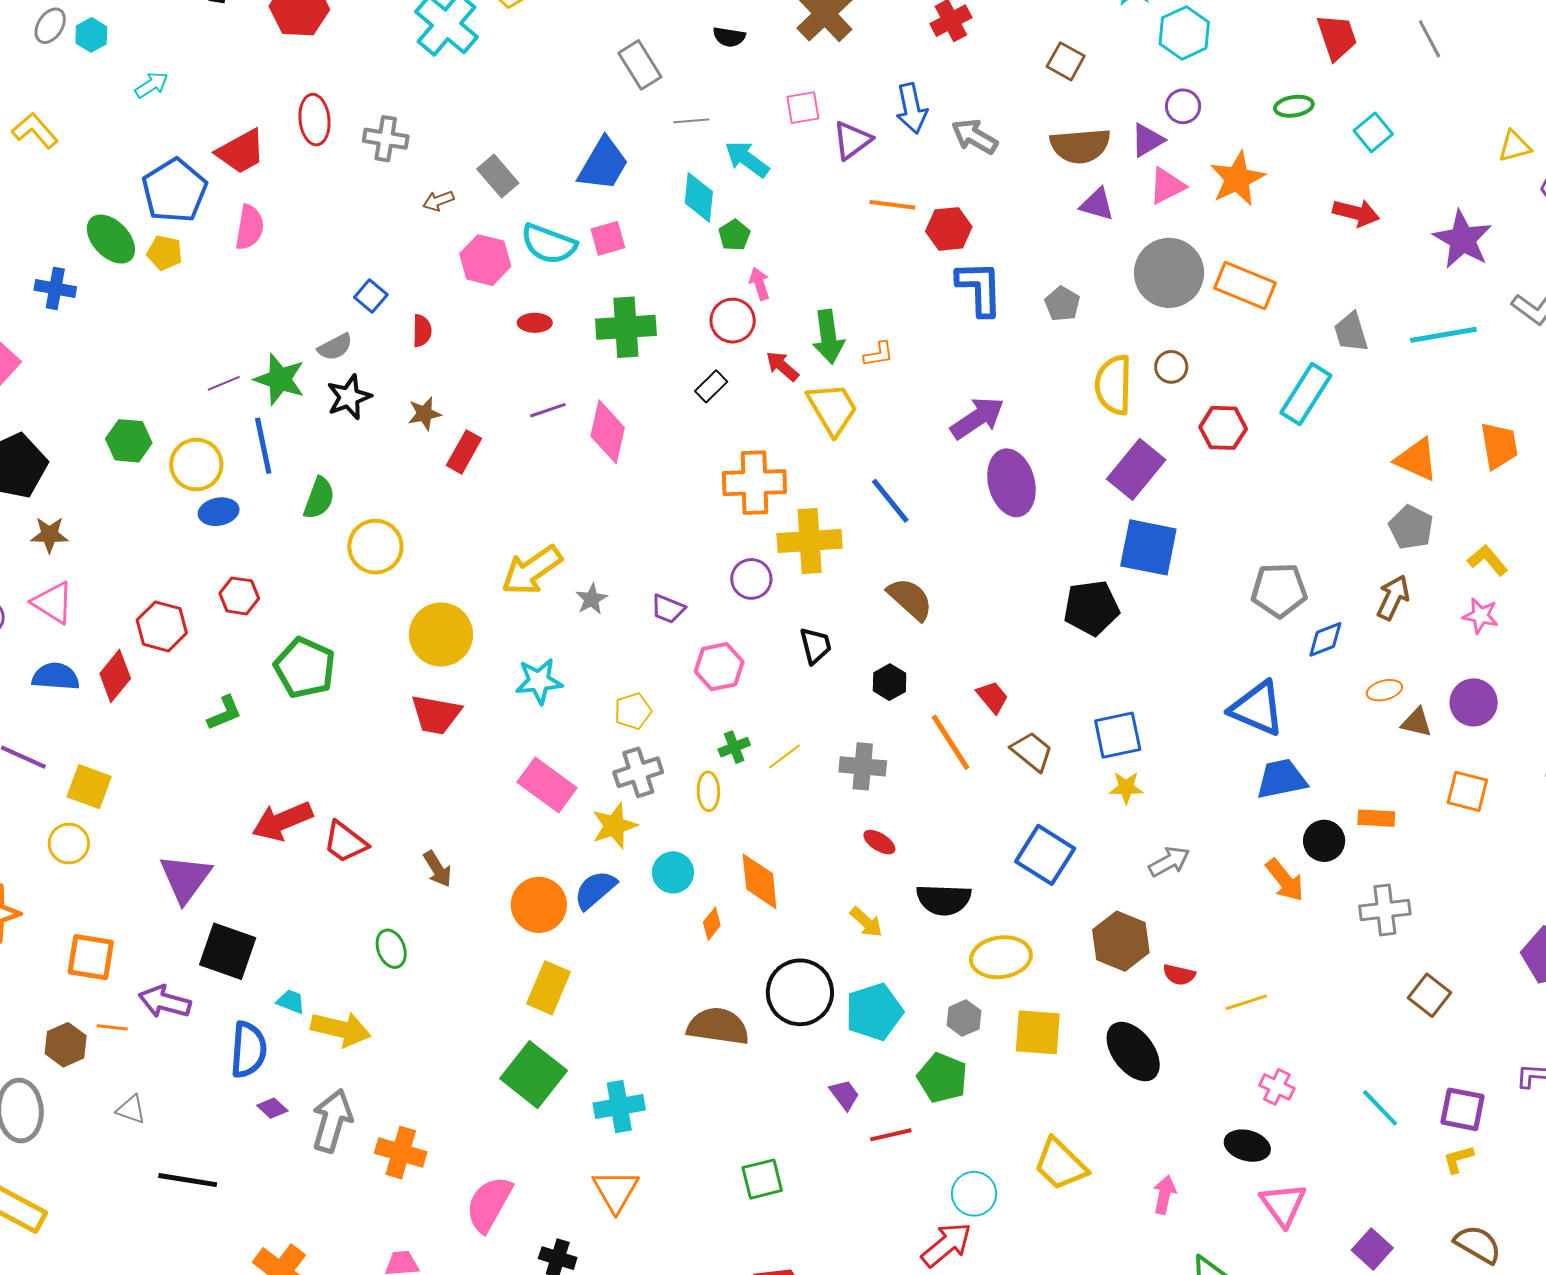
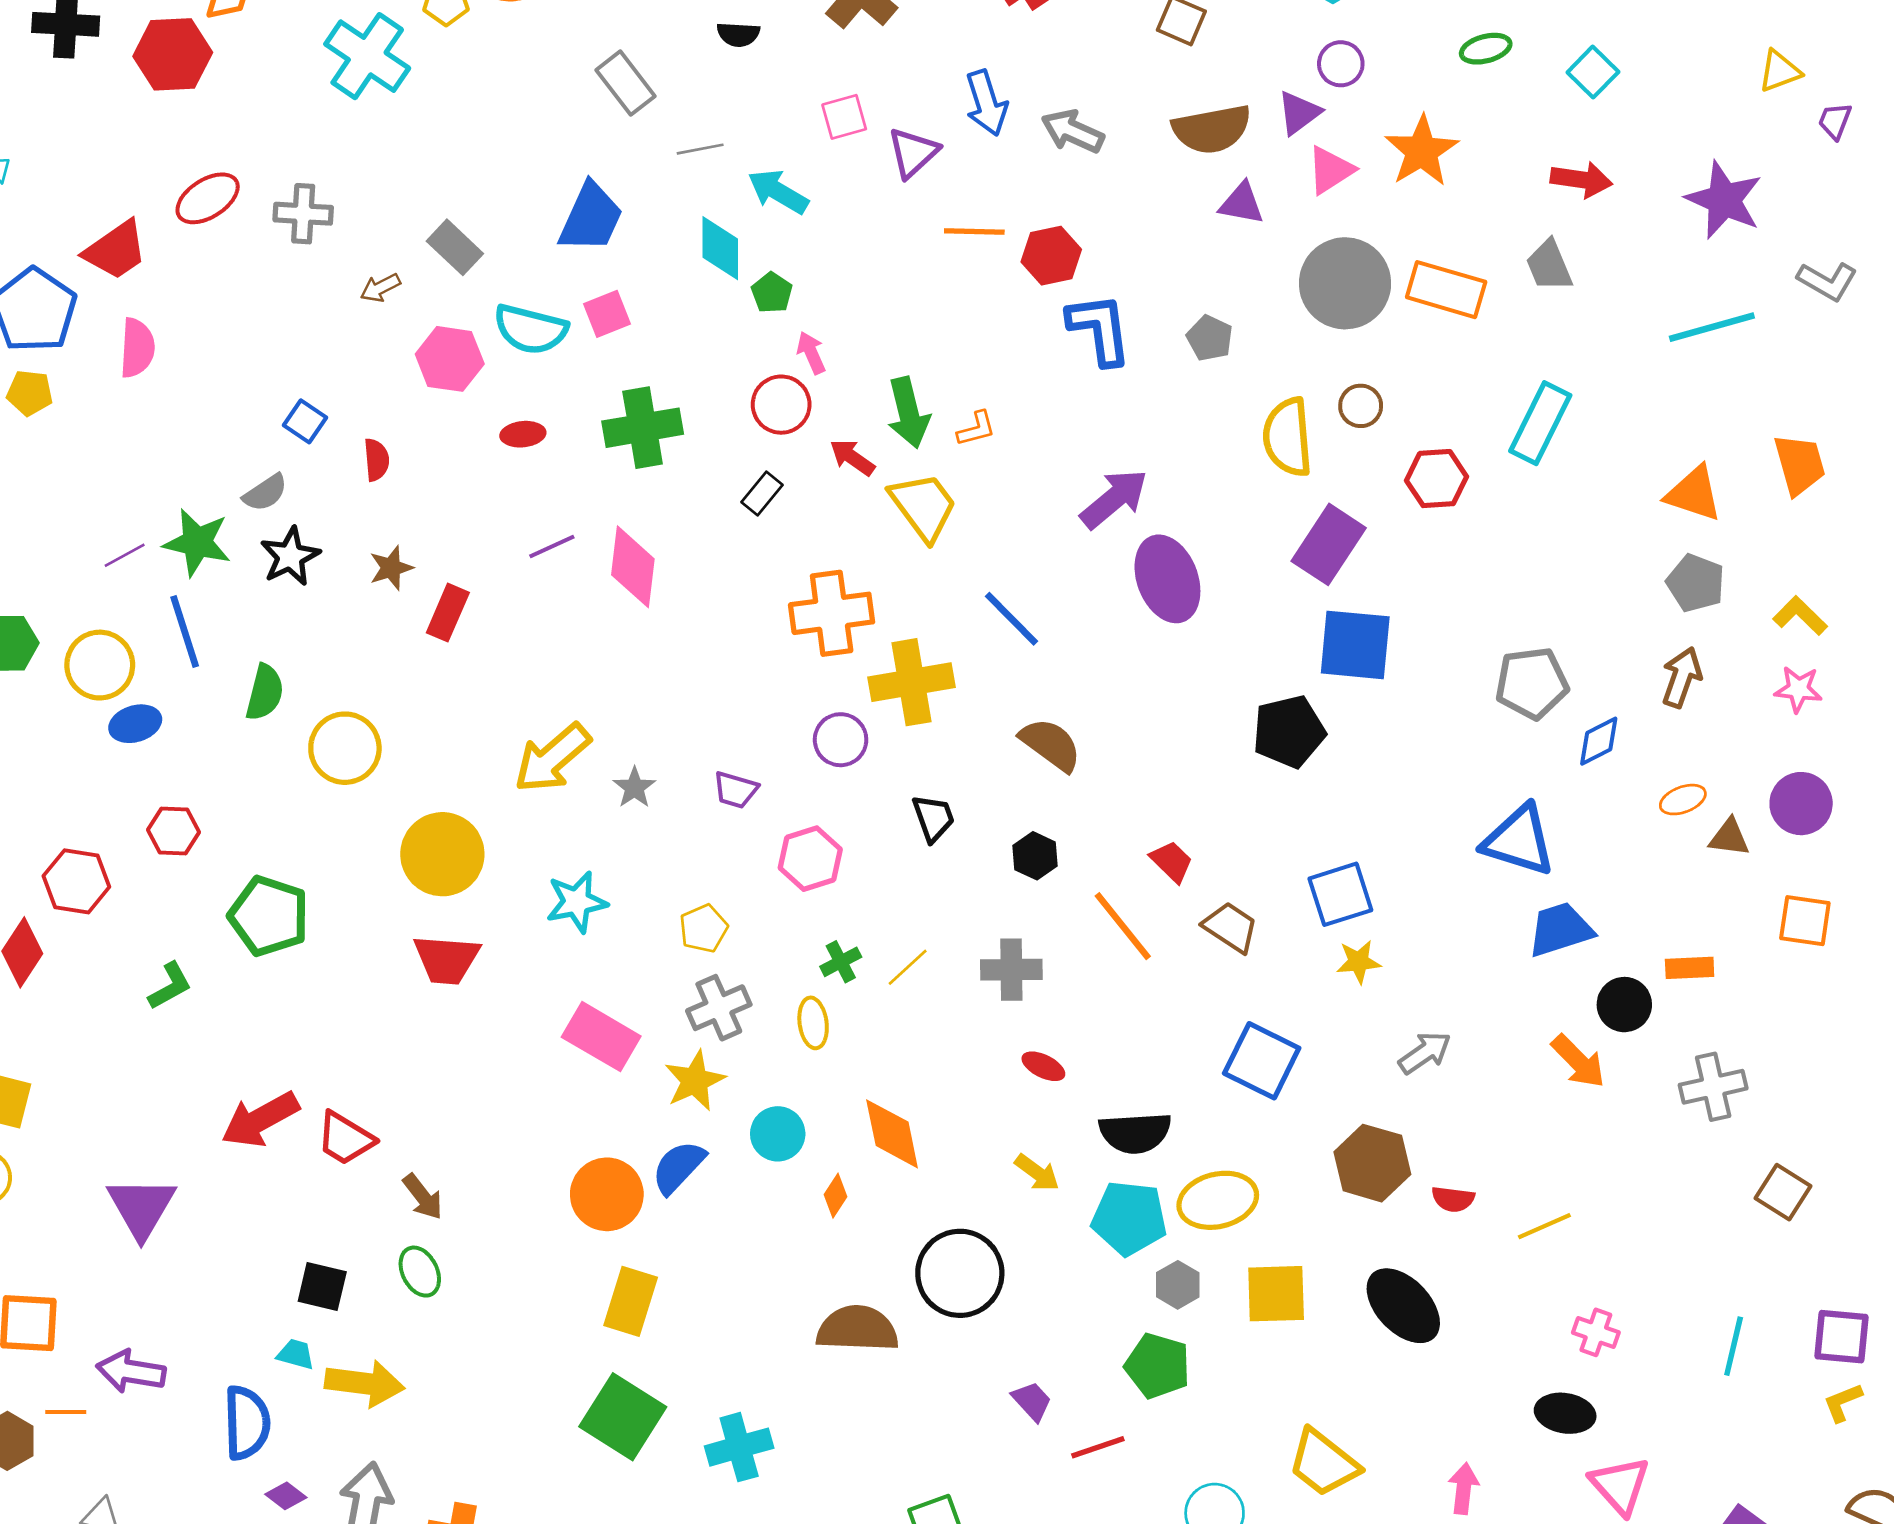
red ellipse: (314, 120) -> (208, 198), turned 69
gray trapezoid: (1351, 332) -> (1549, 266), moved
brown arrow: (438, 869) -> (423, 1197), moved
black square: (228, 951) -> (322, 1286), moved, size x0.7
cyan pentagon: (874, 1012) -> (1129, 1218), moved, turned 30
cyan line: (1380, 1108) -> (1734, 1346), turned 63

